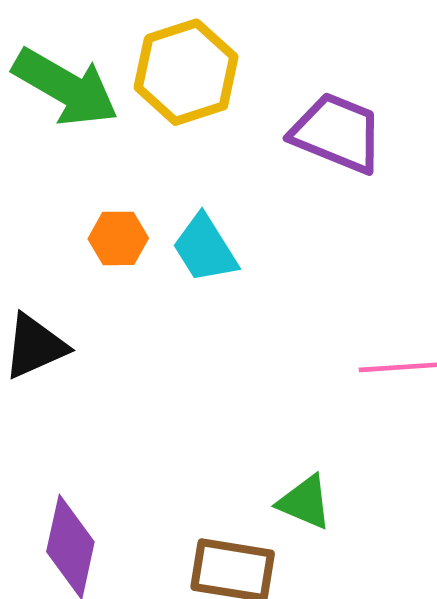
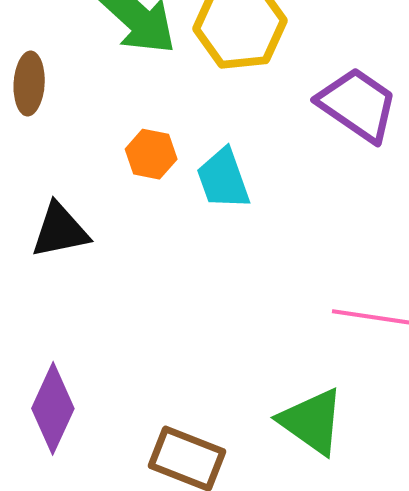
green triangle: (305, 502) -> (312, 421), moved, size x1.4

